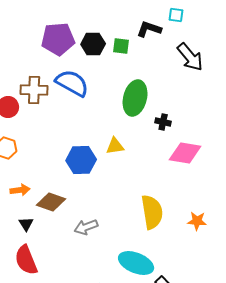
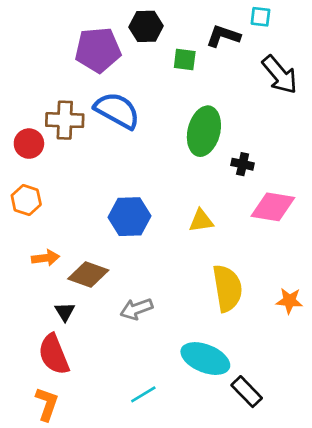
black hexagon: (93, 44) -> (146, 26), moved
yellow triangle: (115, 146) -> (201, 221), moved
black triangle: (26, 224) -> (65, 312), moved

